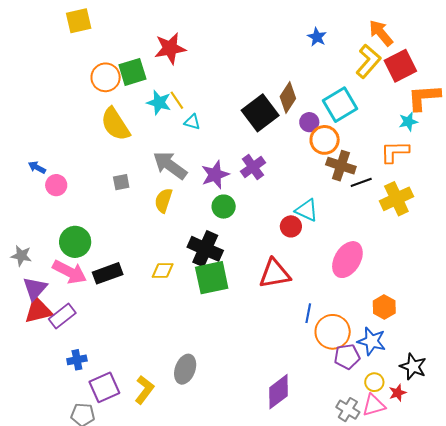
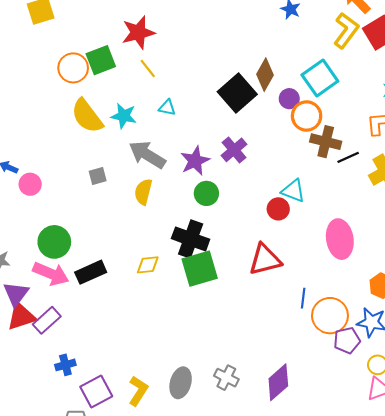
yellow line: (177, 100) -> (148, 68), moved
cyan star: (159, 103) -> (124, 116), moved
pink ellipse: (347, 260) -> (340, 239), turned -36
gray ellipse: (185, 369) -> (181, 383), moved
gray cross: (348, 410) -> (226, 378), moved

